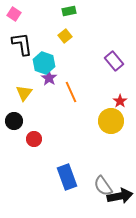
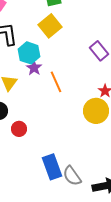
yellow square: (65, 36) -> (50, 26), size x1.6
gray semicircle: (103, 186) -> (72, 176), moved

